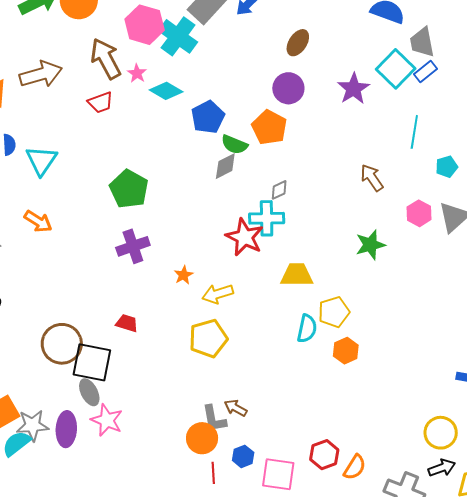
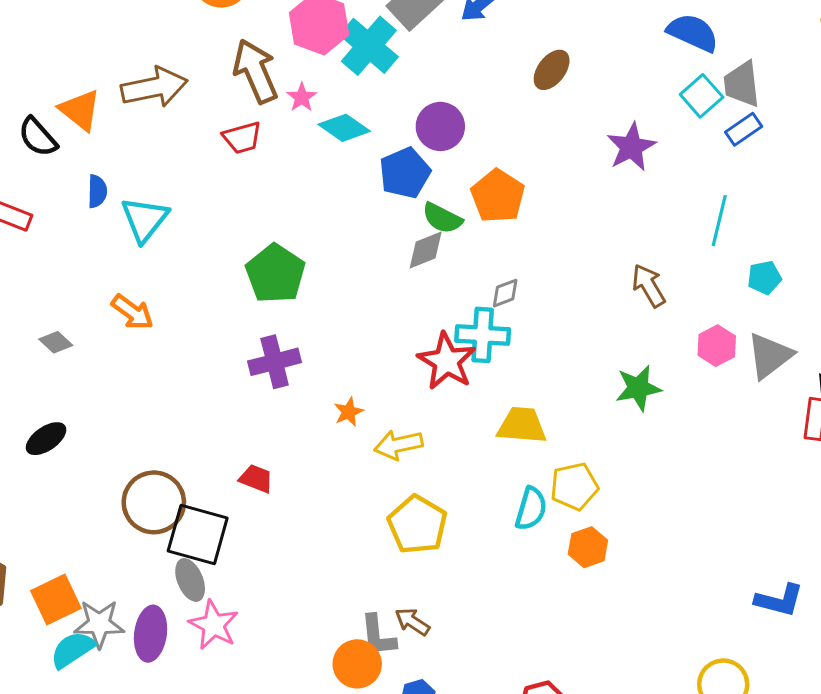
cyan square: (396, 69) -> (702, 96), moved, size x0.7
purple circle: (288, 88) -> (440, 126), moved
yellow pentagon: (208, 338) -> (417, 525), moved, turned -30

